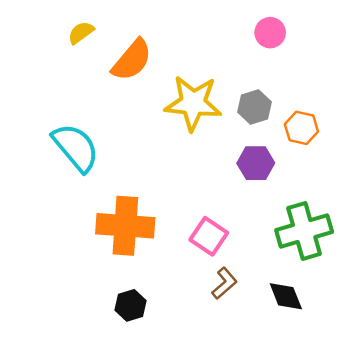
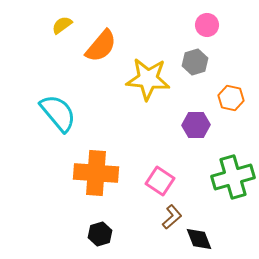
gray hexagon: (254, 107) -> (195, 62), moved
black diamond: (286, 296) -> (199, 239), moved

